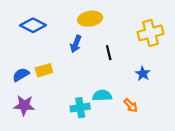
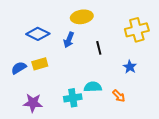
blue diamond: (33, 25) -> (38, 34), moved
purple star: (24, 105) -> (33, 103), moved

